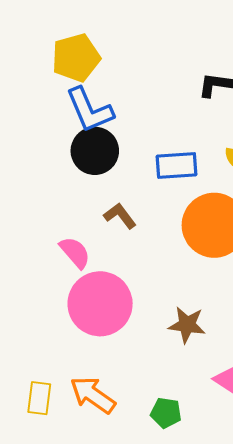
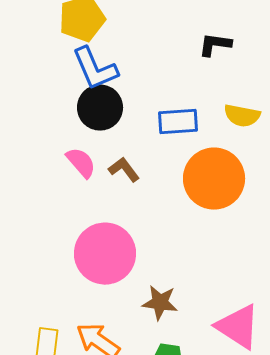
pink semicircle: (75, 252) -> (81, 163), moved
brown star: (187, 325) -> (160, 303), moved

